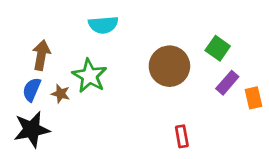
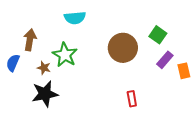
blue semicircle: (32, 90) -> (13, 63), moved
black star: (32, 130) -> (45, 94), moved

